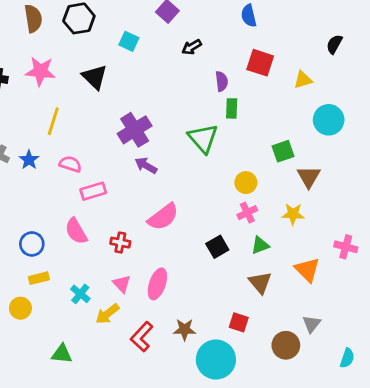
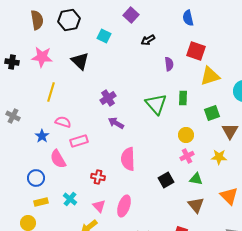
yellow triangle: (303, 80) -> (210, 76), moved, size x1.5
green rectangle: (232, 108) -> (183, 98), moved
purple cross: (135, 130) -> (108, 98), size x0.7
blue star: (29, 160) -> (42, 136), moved
pink semicircle: (163, 217) -> (128, 159), turned 125
pink semicircle: (76, 231) -> (58, 159), moved
green triangle: (260, 245) -> (196, 179), turned 32
cyan cross: (80, 294) -> (70, 199), moved

